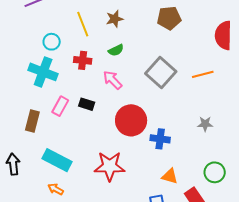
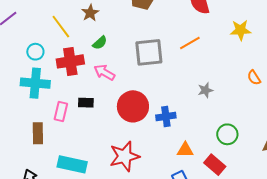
red cross: (83, 60) -> (70, 61), size x1.5
gray square: (161, 72) -> (149, 52), turned -32

